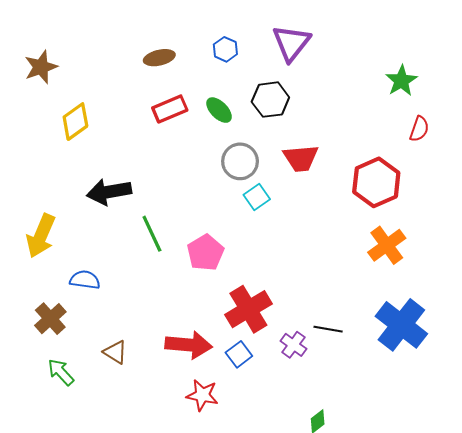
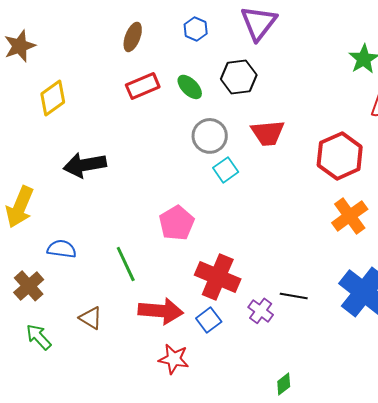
brown ellipse: (159, 58) -> (133, 37), turned -56
green line: (152, 234) -> (126, 264), moved
red cross: (248, 309) -> (218, 277), turned -36

